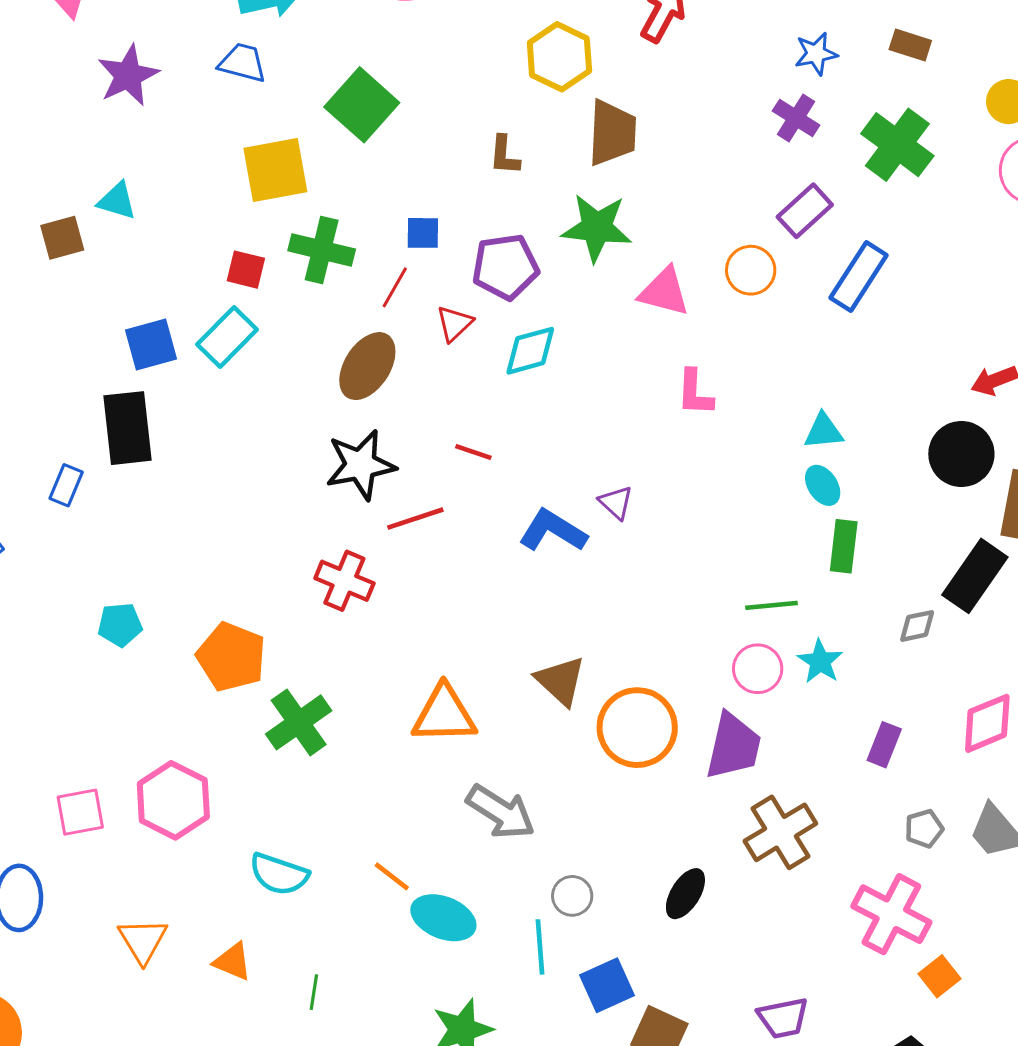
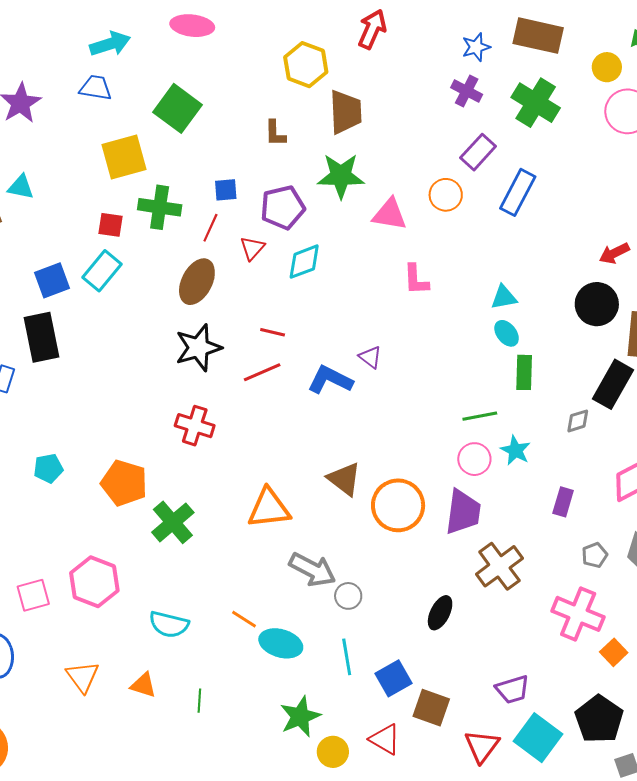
brown rectangle: (910, 45) -> (538, 36), size x1.8
red line: (415, 519) -> (262, 372), moved
gray circle: (572, 896) -> (348, 596), moved

